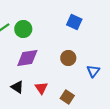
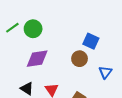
blue square: (74, 22) -> (91, 41), moved

